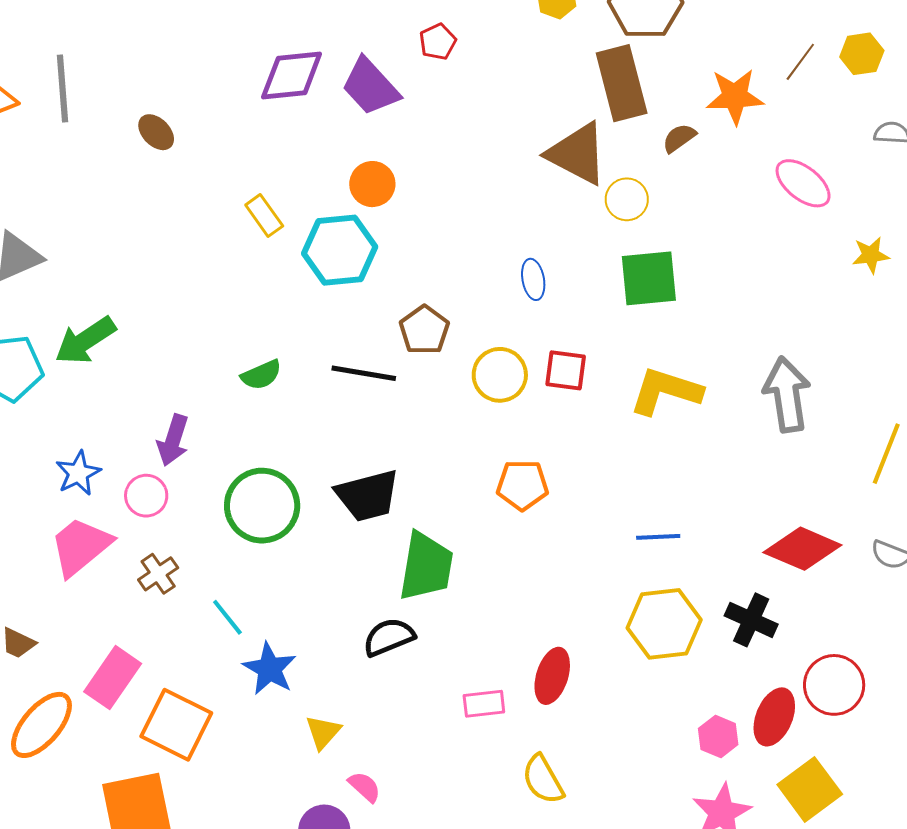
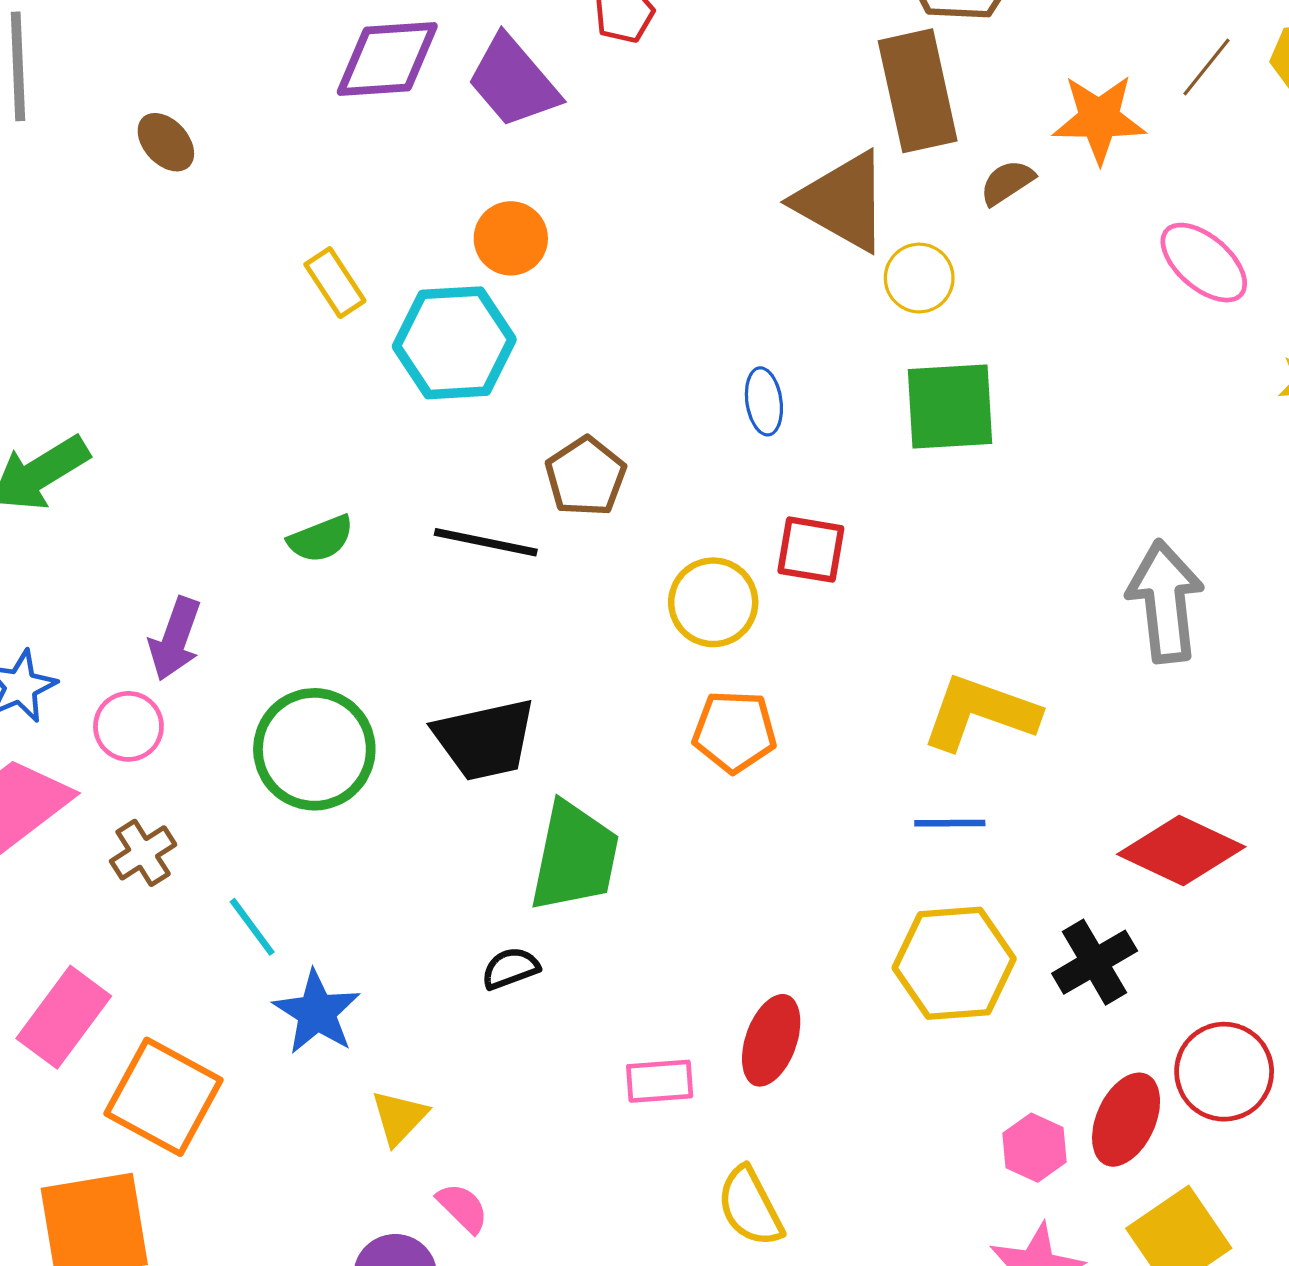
yellow circle: (500, 375) -> (713, 602), moved
yellow L-shape: (666, 391) -> (980, 713), moved
black cross: (751, 620) -> (1095, 962), turned 33
black semicircle: (389, 637) -> (510, 968), size x0.7

